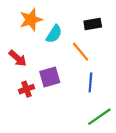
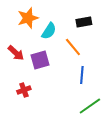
purple square: (50, 77) -> (40, 60), moved
red cross: (26, 89) -> (24, 90), moved

